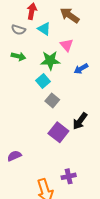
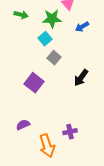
purple square: (58, 132) -> (34, 83), moved
purple semicircle: (14, 156) -> (23, 125), moved

